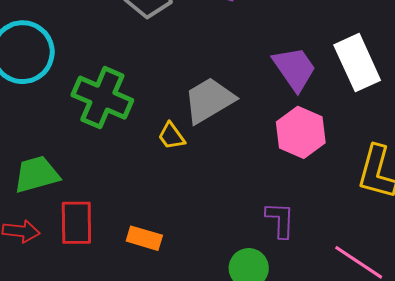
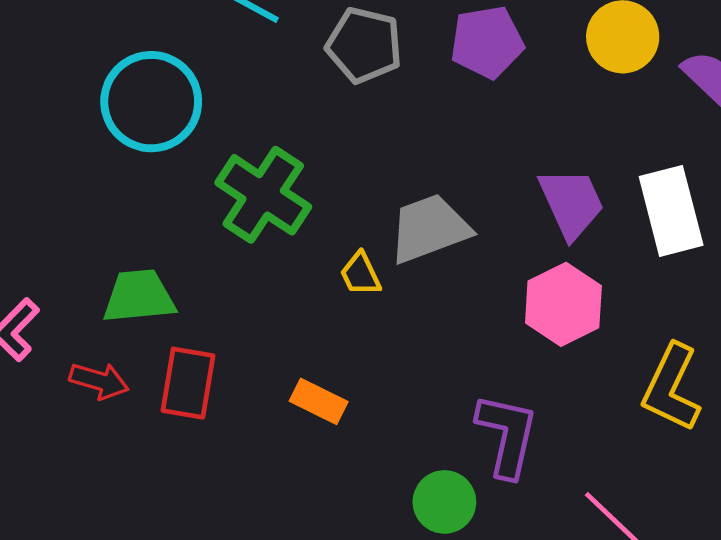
purple L-shape: (280, 220) -> (507, 435), size x1.4
orange rectangle: (144, 238) -> (319, 401), moved

